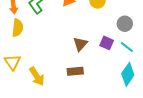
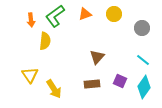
gray circle: (125, 24) -> (142, 28), moved
yellow semicircle: (18, 28) -> (45, 41), moved
purple square: (107, 43) -> (120, 81), moved

